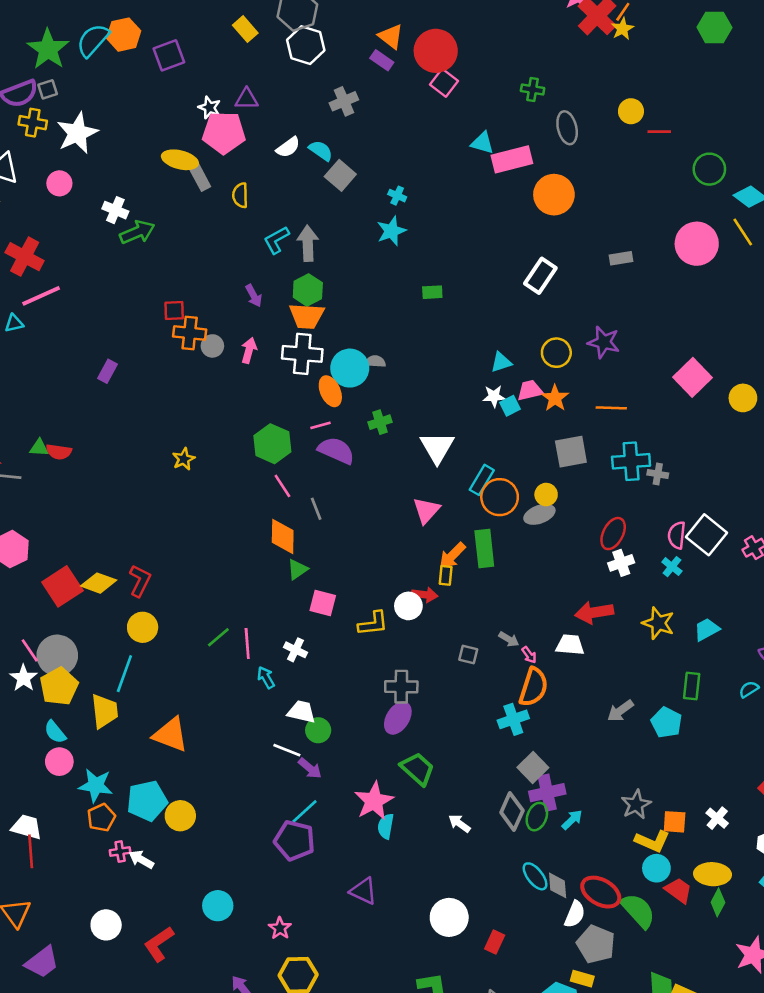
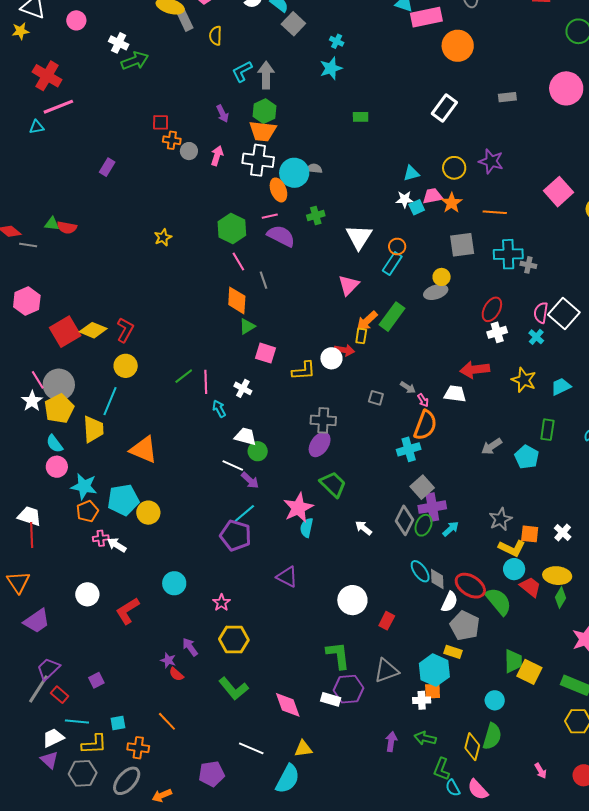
orange cross: (190, 333) -> (172, 140), size x0.7
orange circle: (500, 497) -> (397, 247), moved, size x0.6
green rectangle: (484, 549) -> (392, 317), turned 40

